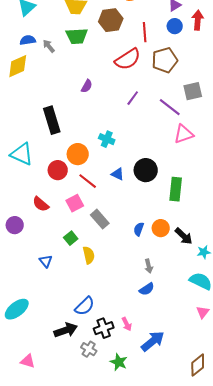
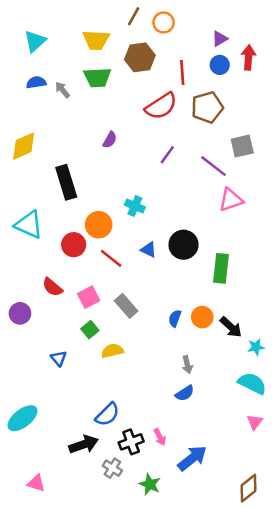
yellow diamond: (18, 66) -> (24, 146), moved
pink square: (75, 203) -> (89, 297), moved
yellow semicircle: (89, 255) -> (112, 351), turned -90

